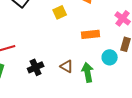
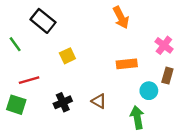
yellow square: (60, 12) -> (67, 56), moved
green arrow: (88, 72) -> (137, 117), moved

